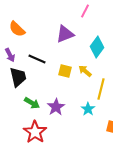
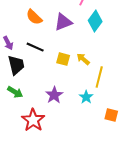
orange semicircle: (17, 29) -> (34, 17), moved
cyan diamond: (97, 47) -> (95, 21), moved
green arrow: (32, 103) -> (15, 92), moved

